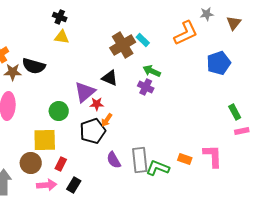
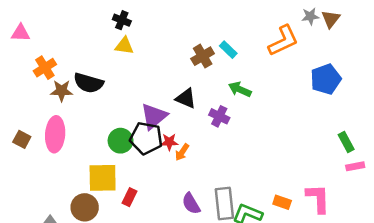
brown triangle: (234, 23) -> (331, 19), moved
brown cross: (123, 45) -> (203, 56), size x0.7
purple cross: (146, 87) -> (219, 116), moved
red star: (97, 104) -> (169, 142), moved
black pentagon: (93, 131) -> (146, 138), moved, turned 30
red rectangle: (61, 164) -> (129, 197), moved

